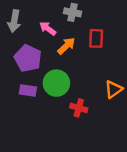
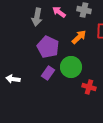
pink arrow: (48, 29) -> (59, 12), moved
purple rectangle: (28, 91) -> (48, 73), turned -64

